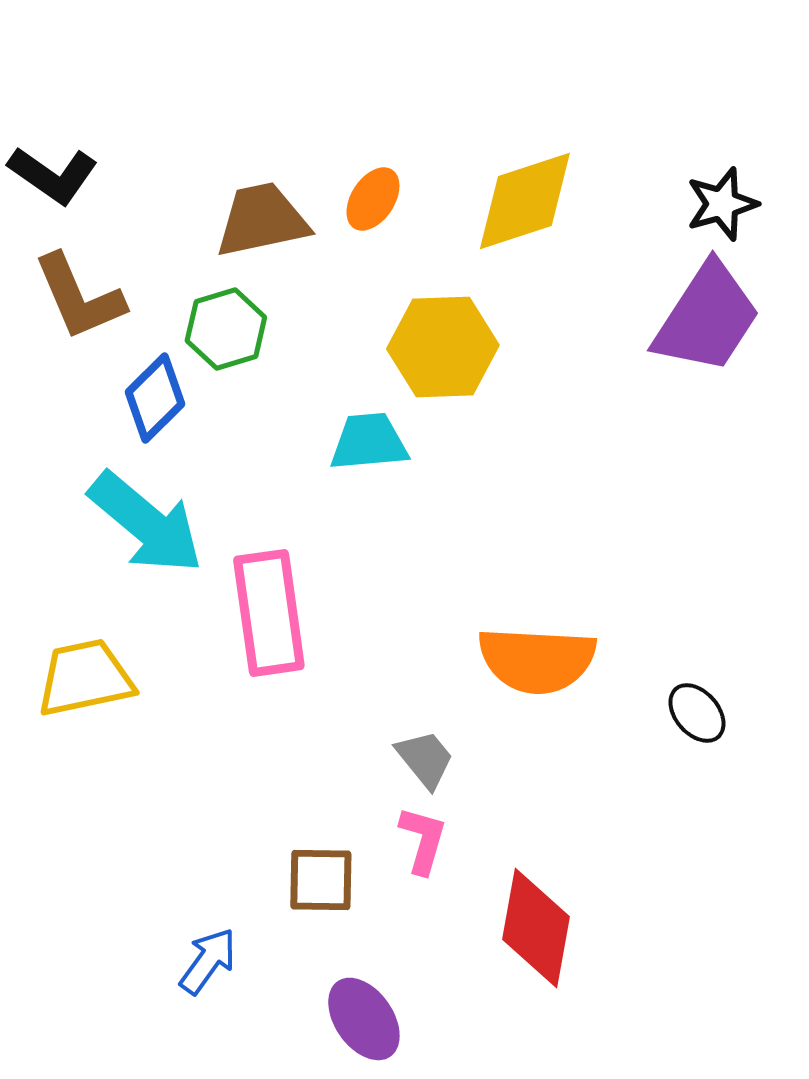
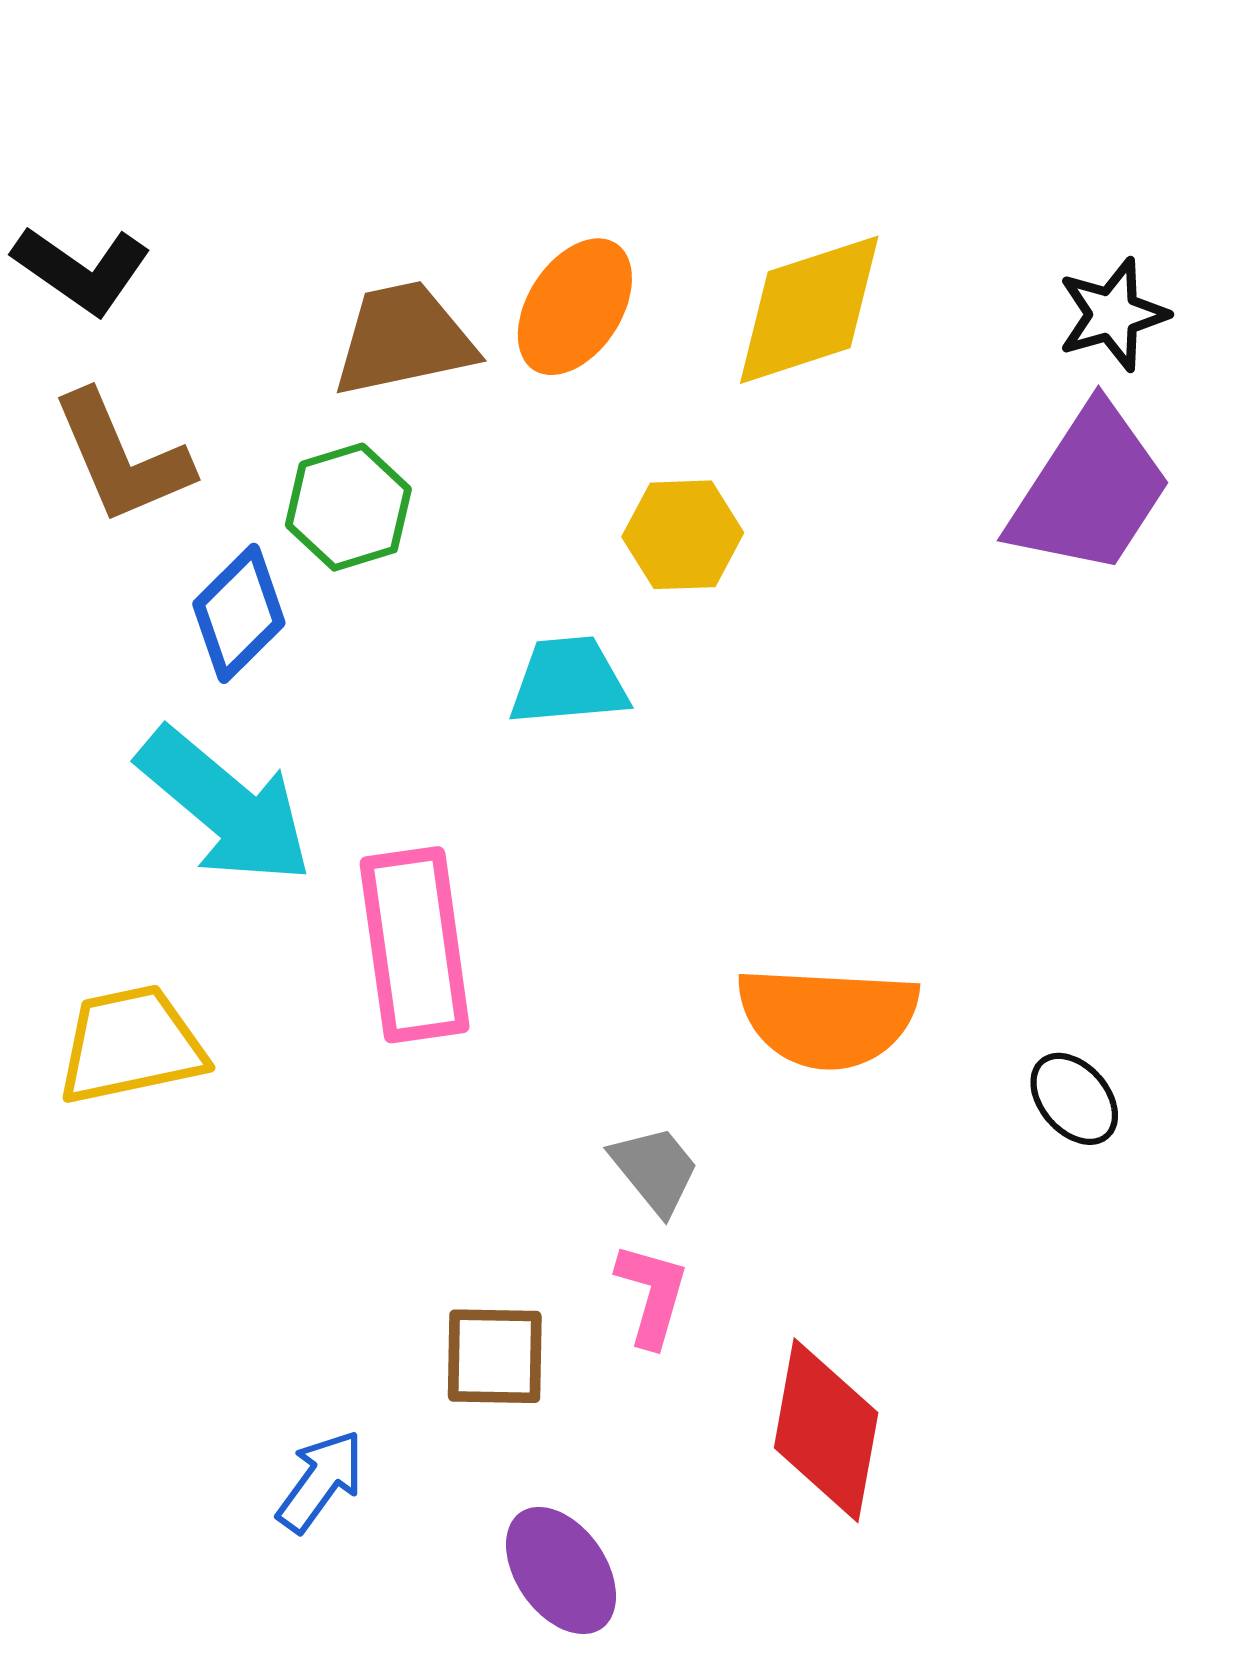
orange ellipse: (373, 199) -> (575, 307), size x1.4
yellow hexagon: (443, 347) -> (683, 535), size x0.7

